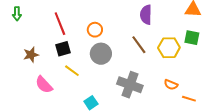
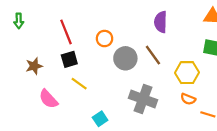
yellow hexagon: (169, 48) -> (187, 73), moved
gray circle: (101, 54) -> (125, 58), moved

